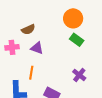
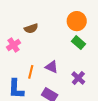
pink cross: (12, 47) -> (13, 45), turned -32
purple triangle: (37, 48) -> (52, 67), moved

